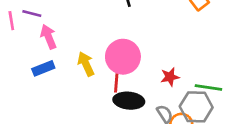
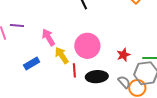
pink arrow: (49, 37) -> (48, 37), moved
red line: (116, 83) -> (74, 70), moved

